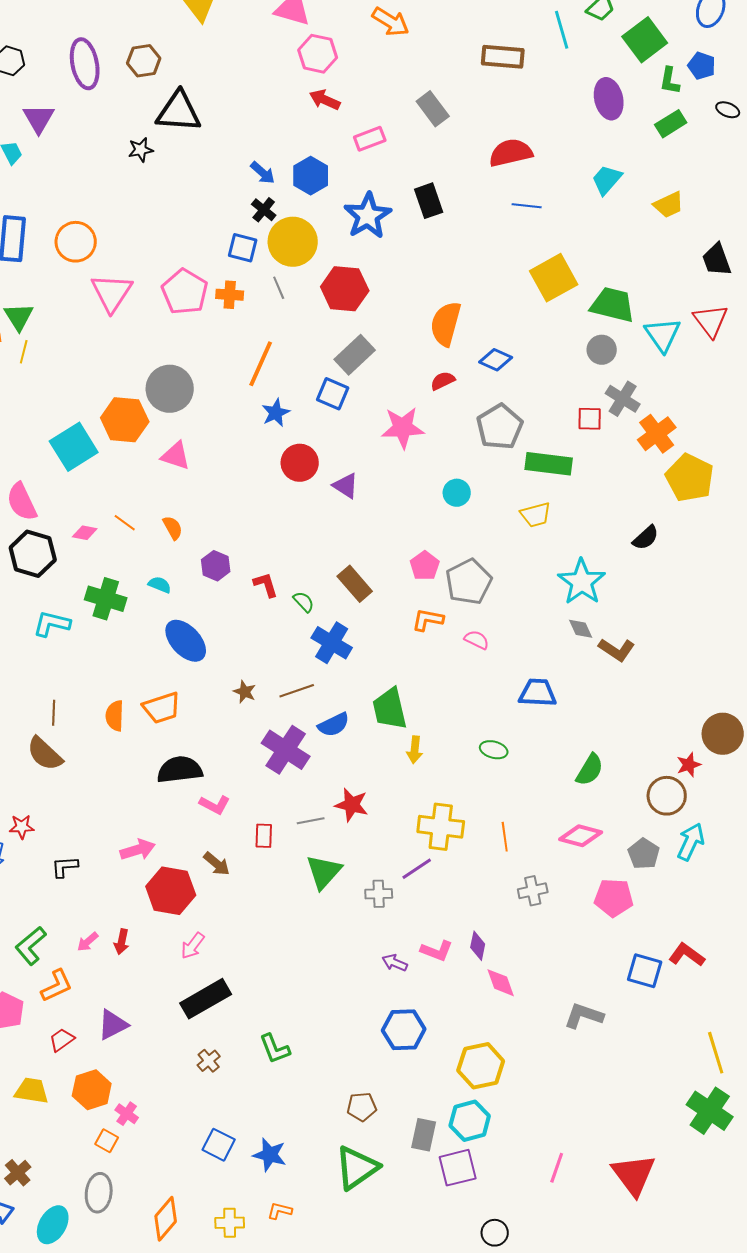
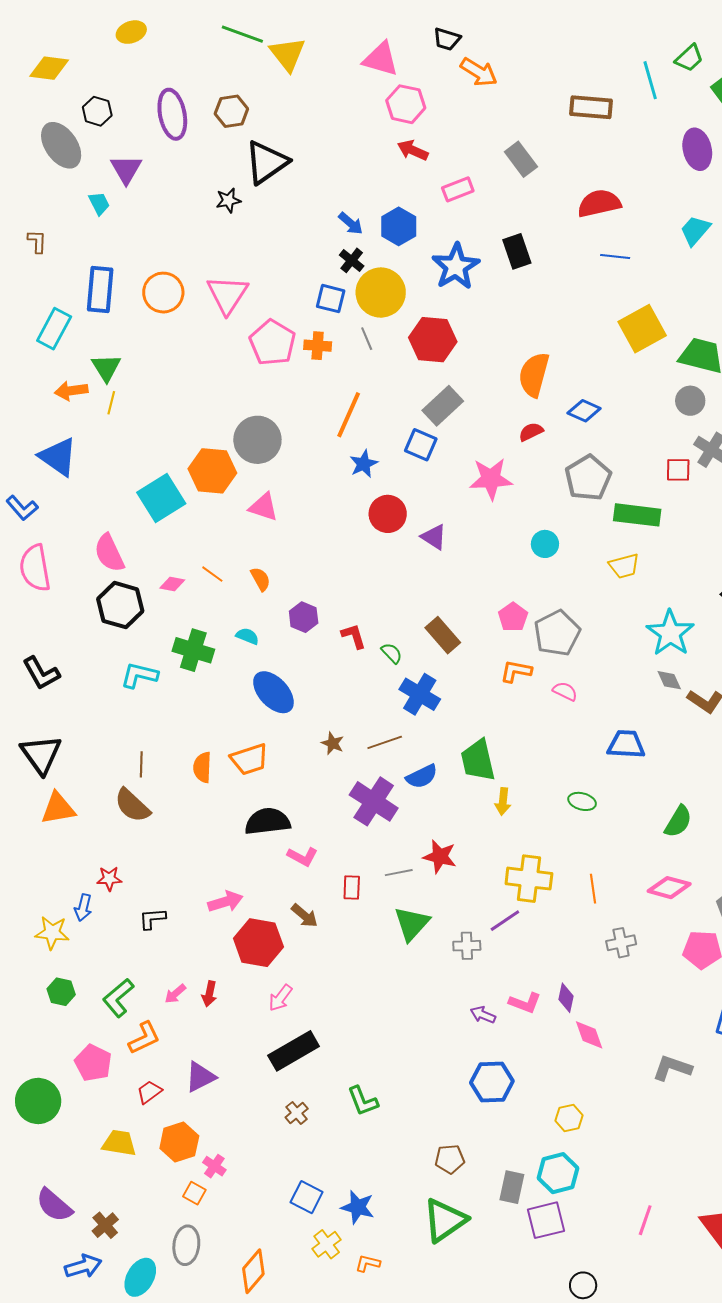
black triangle: (179, 112) -> (266, 162), turned -39
pink triangle: (112, 293) -> (227, 295), moved
yellow hexagon: (481, 1066) -> (569, 1118), size x0.6
yellow cross: (230, 1223) -> (327, 1244), moved, turned -36

